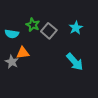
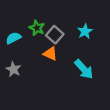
cyan semicircle: (12, 34) -> (13, 38), turned 144
orange triangle: (23, 53) -> (50, 54), moved, turned 32

